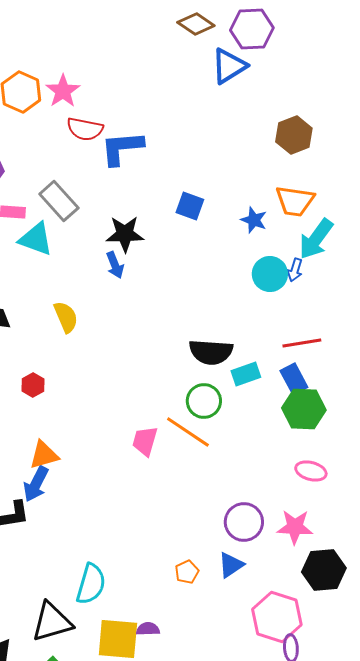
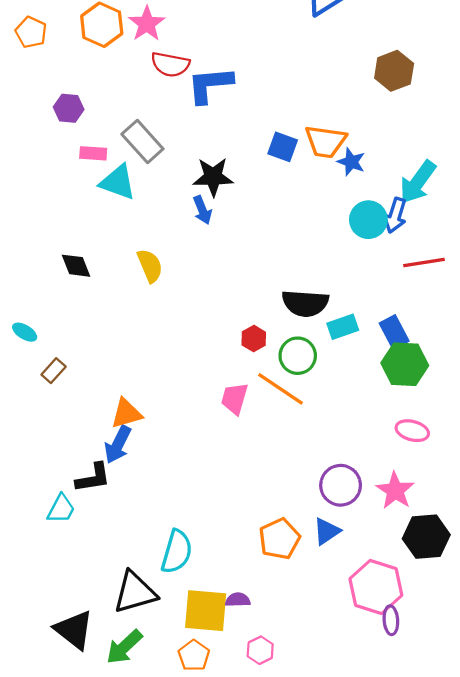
orange trapezoid: (295, 201) -> (326, 141), moved
blue arrow: (295, 270) -> (395, 215), size x1.4
red line: (302, 343) -> (424, 263), moved
red hexagon: (33, 385) -> (254, 339), moved
pink star: (295, 527) -> (395, 491), turned 30
orange pentagon: (187, 572) -> (280, 539), size x1.6

